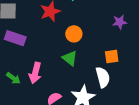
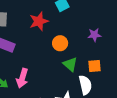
purple star: (120, 22) -> (94, 35), moved
green triangle: (70, 58) -> (70, 64), moved

